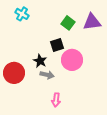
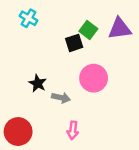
black square: (57, 45) -> (74, 43), moved
black star: (40, 61) -> (38, 83), moved
red circle: (14, 73) -> (18, 132), moved

